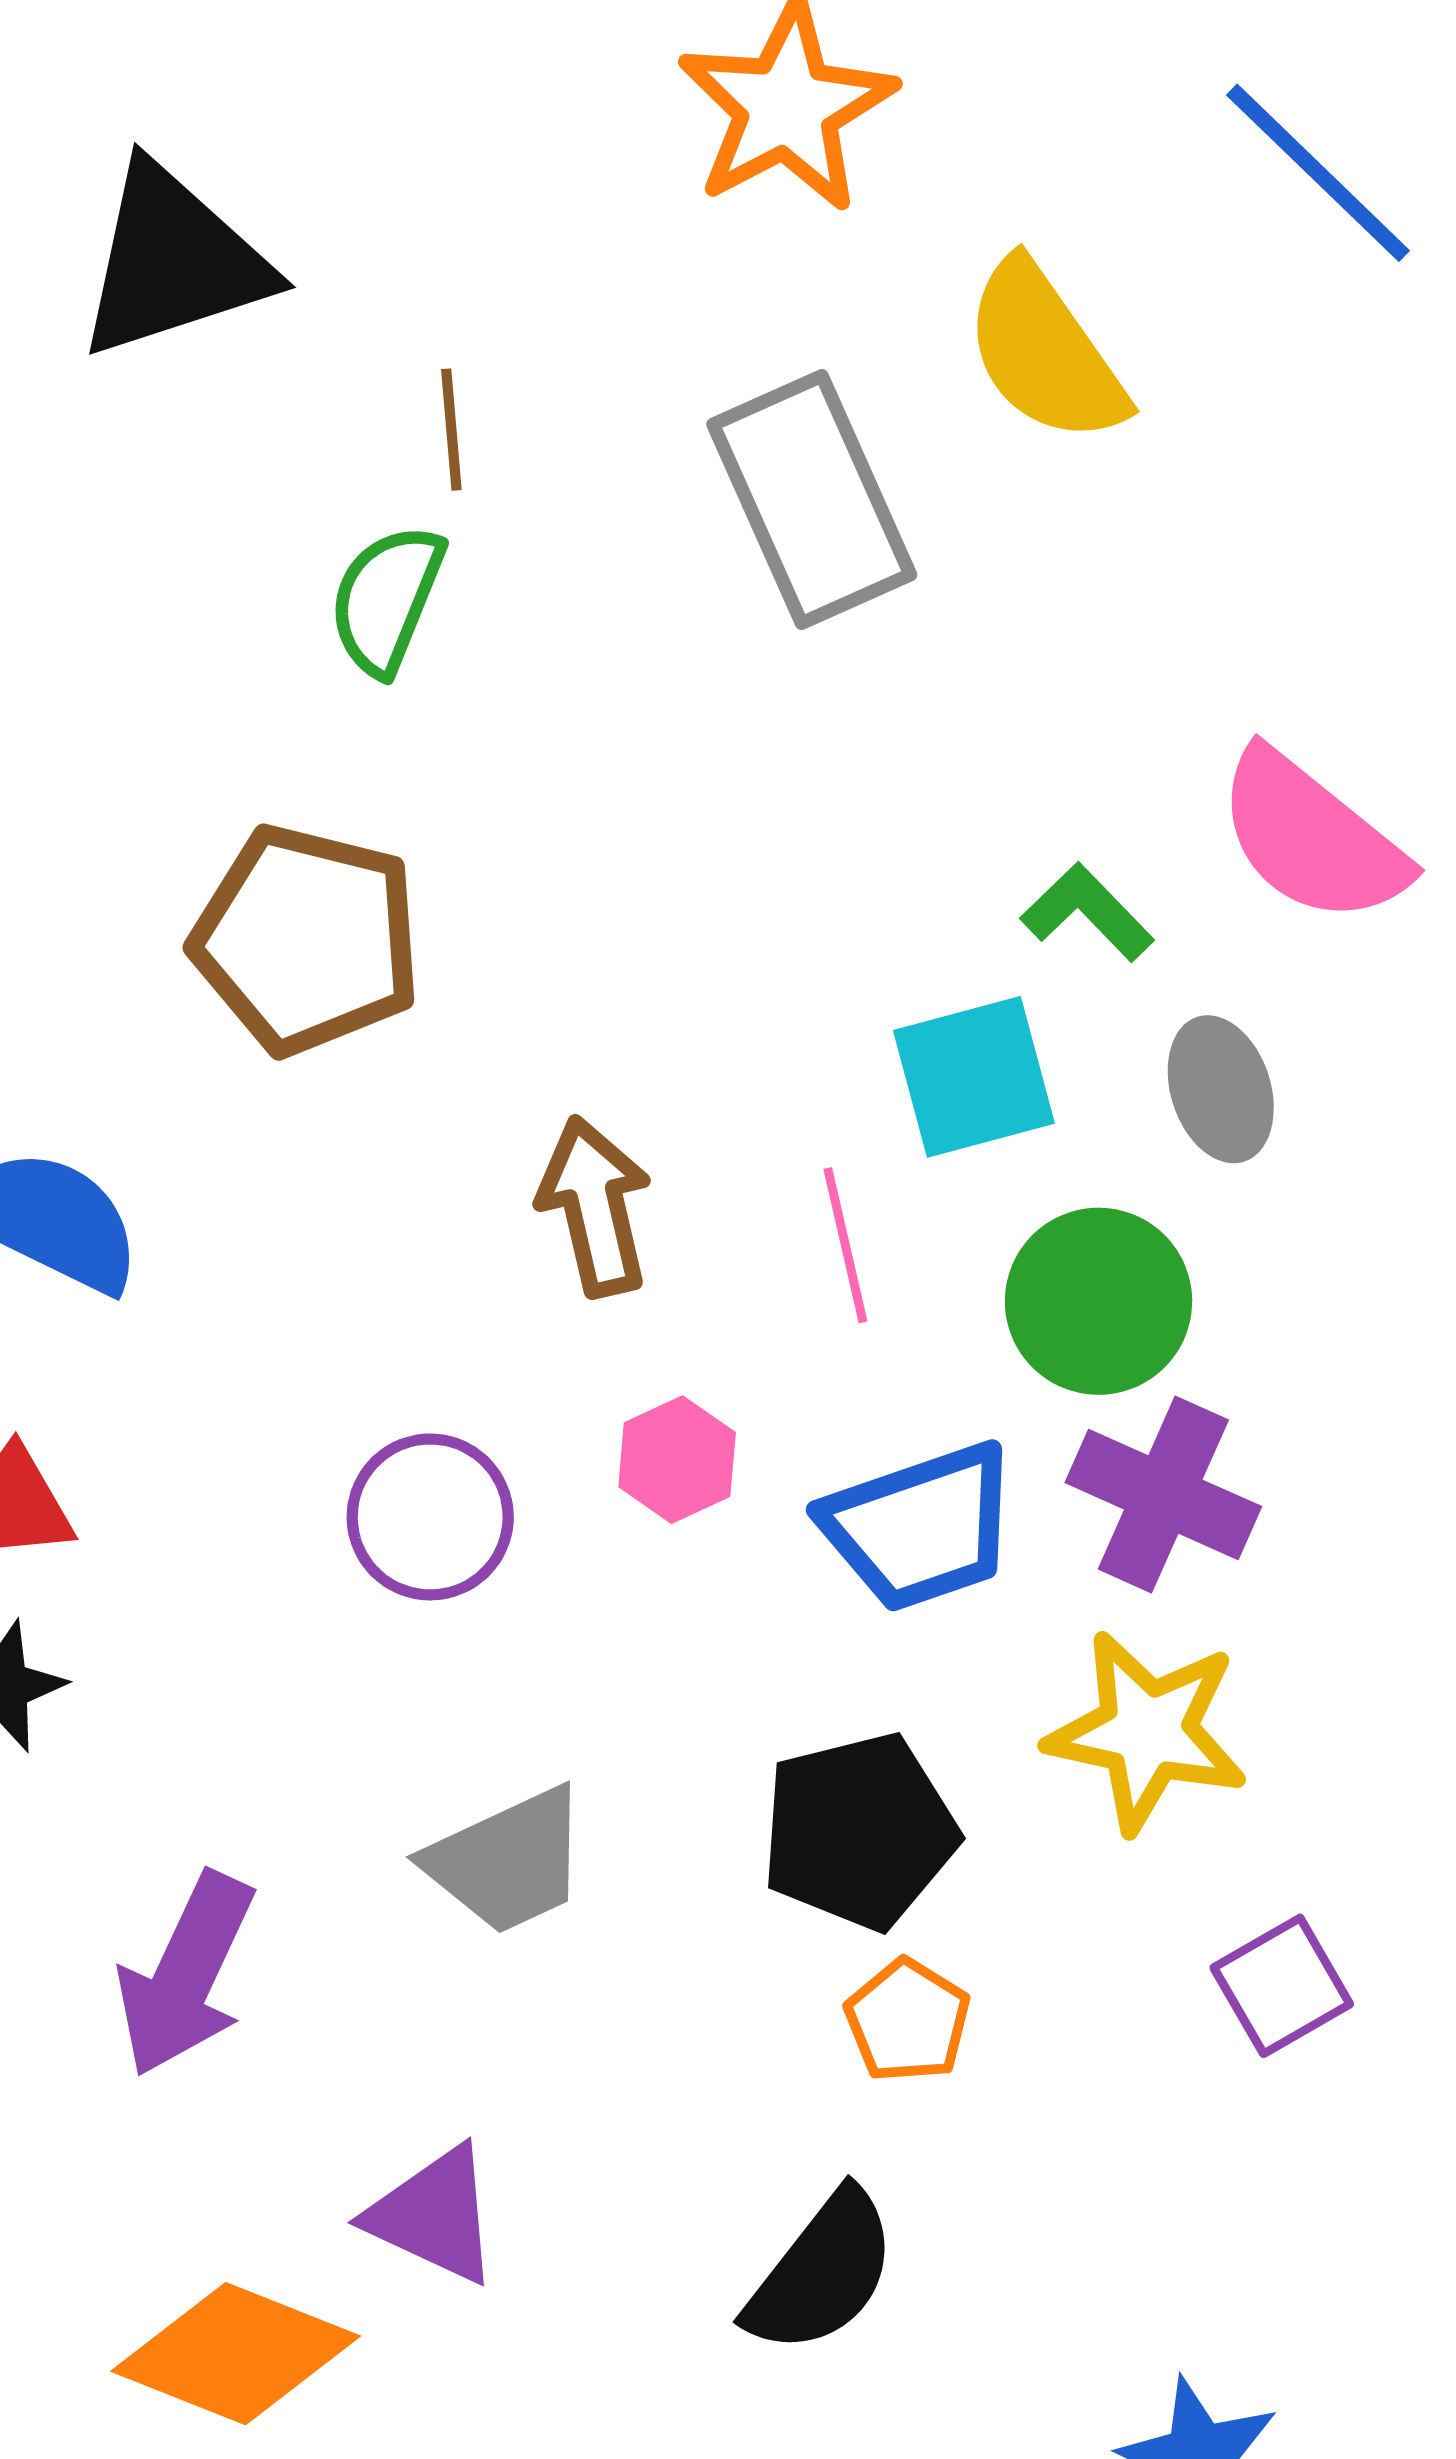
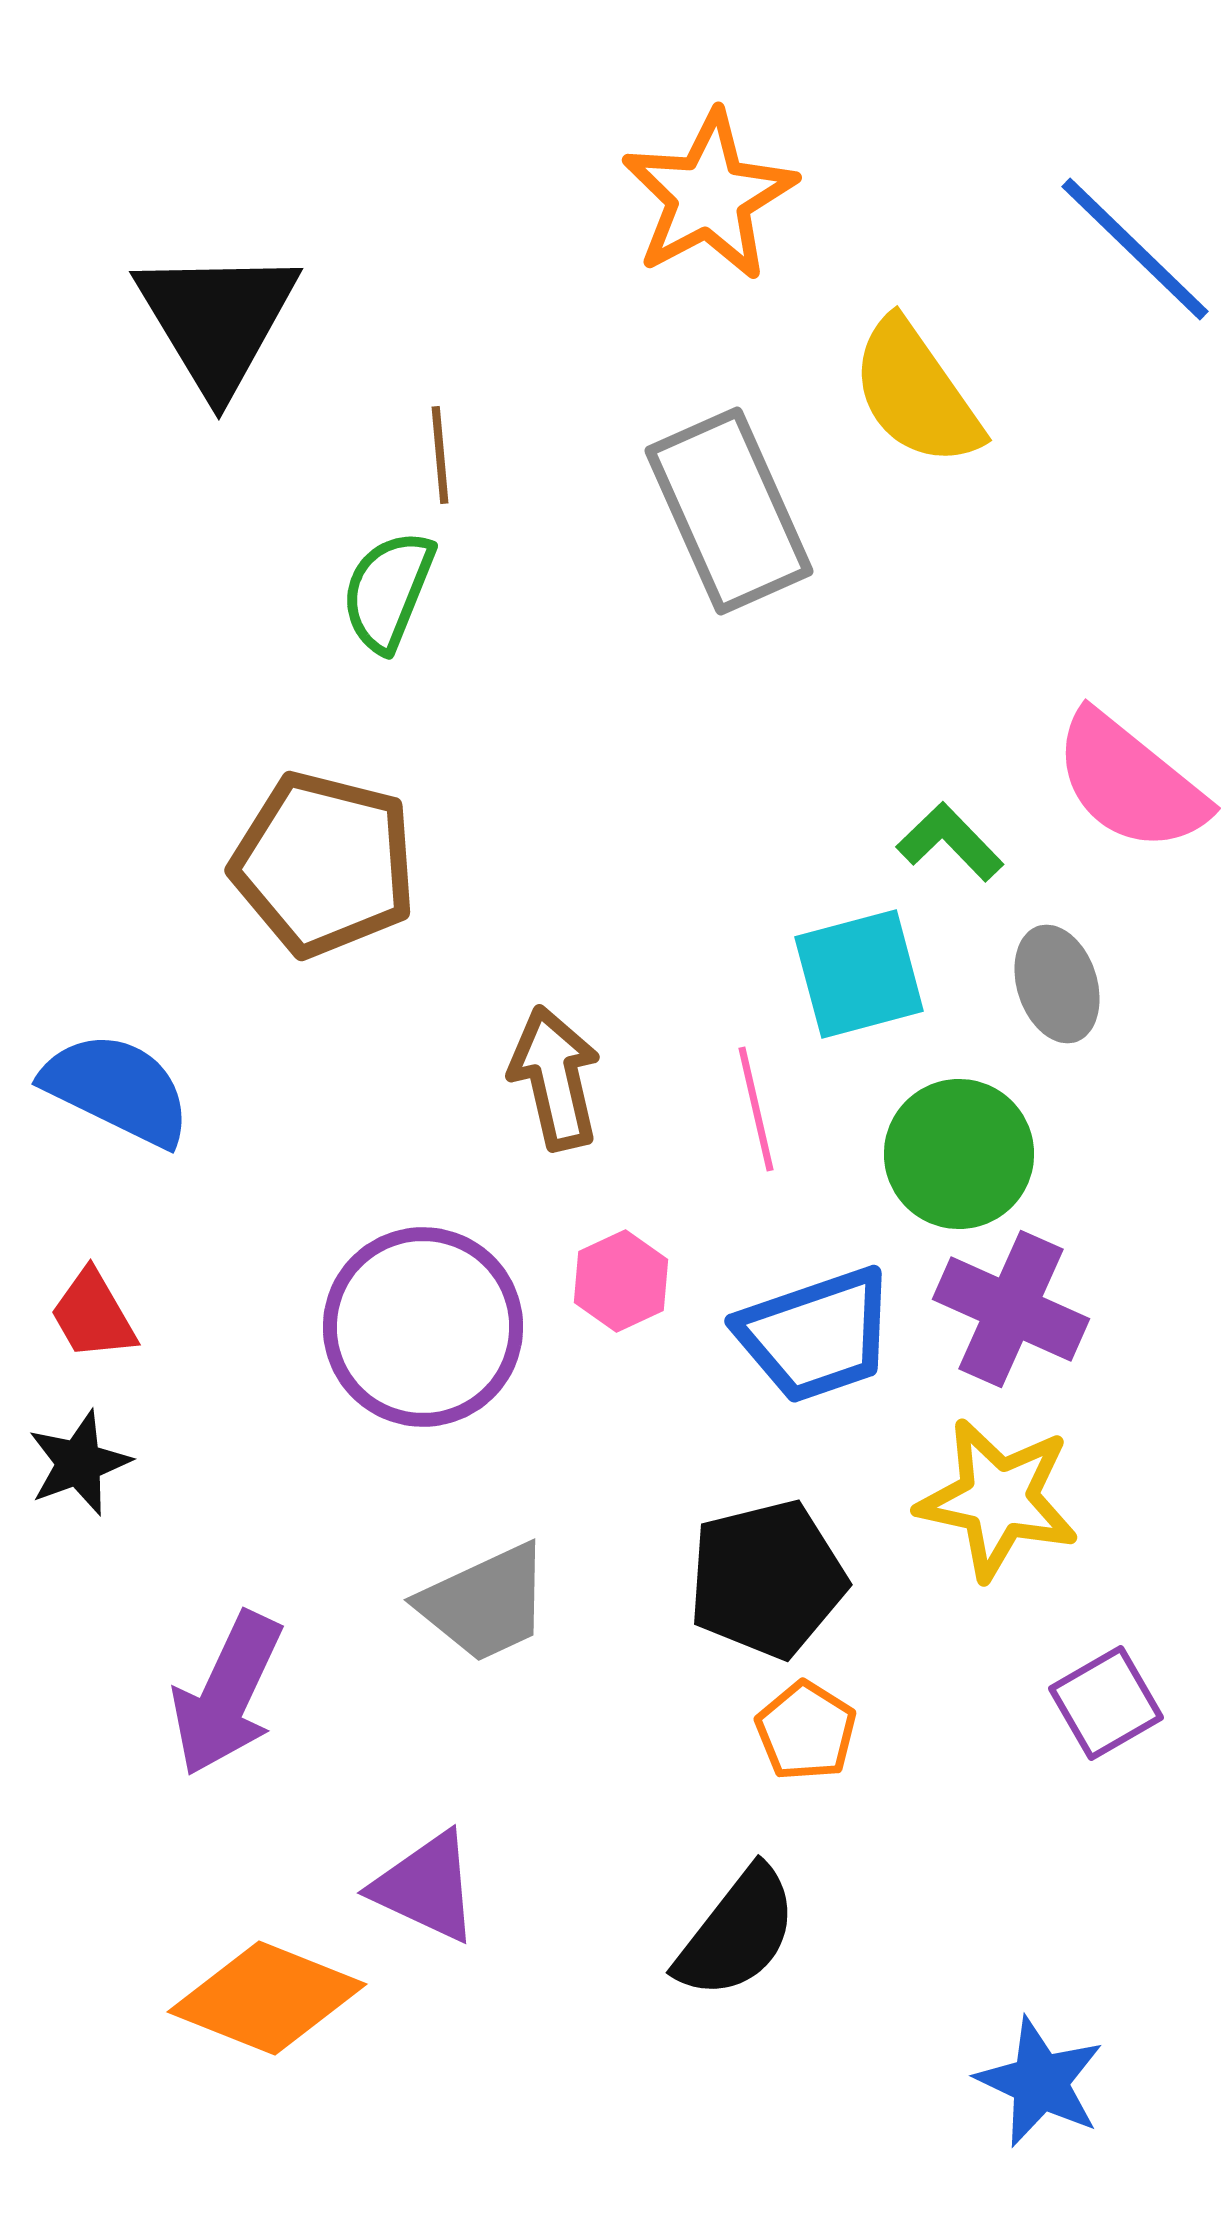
black triangle: (173, 261) -> (217, 320), turned -43
purple circle: (430, 1517) -> (423, 1327), size x1.5

